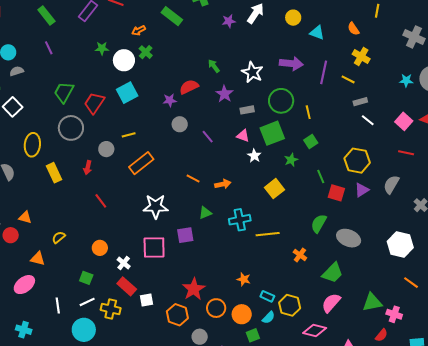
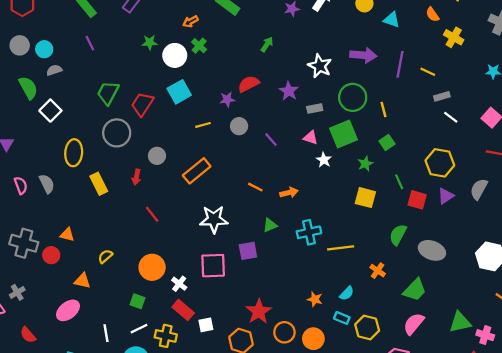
yellow cross: (361, 56) -> (454, 37), moved
green arrow: (214, 66) -> (267, 44), moved, turned 72
yellow line: (129, 135) -> (203, 125), moved
yellow square: (275, 189) -> (365, 198), moved, turned -36
orange circle: (100, 248) -> (152, 267), size x1.5
cyan semicircle: (268, 318) -> (347, 293), moved

